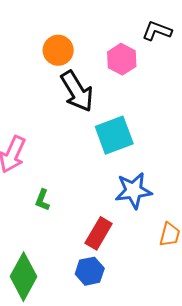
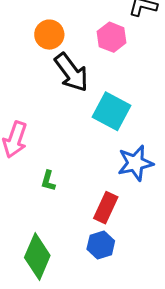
cyan square: (114, 135) -> (112, 111), turned -36

